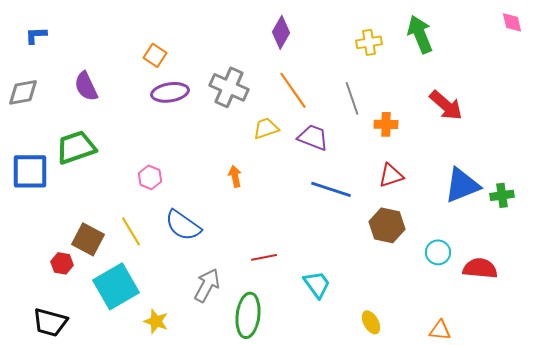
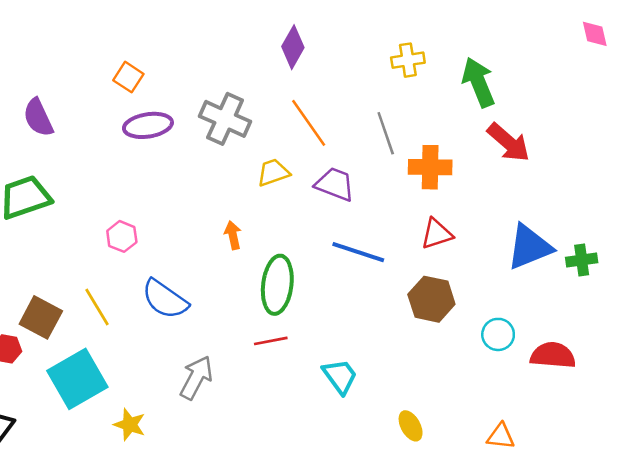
green arrow: (420, 34) -> (478, 82), moved
orange cross: (386, 124) -> (430, 167), size x1.4
green ellipse: (248, 315) -> (277, 285), moved

